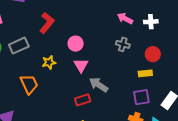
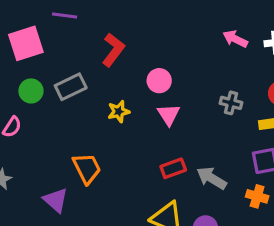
gray cross: (123, 44) -> (231, 103), moved
orange trapezoid: (29, 84) -> (87, 168), moved
gray arrow: (99, 85) -> (212, 178), moved

